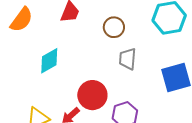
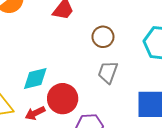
cyan diamond: (49, 61) -> (35, 79), moved

